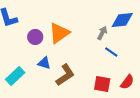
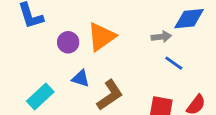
gray arrow: (102, 33) -> (161, 37), turned 56

